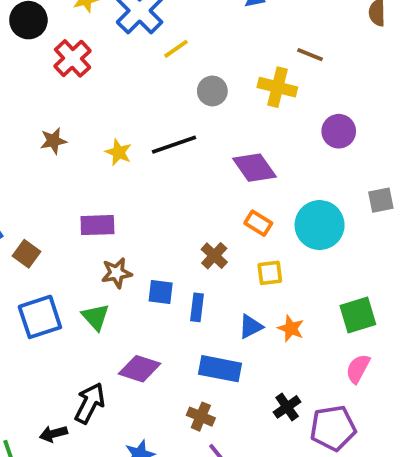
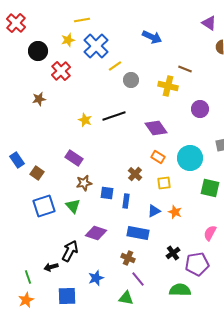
gray circle: (212, 91) -> (131, 80), moved
brown star: (53, 141) -> (39, 99), moved
purple rectangle: (97, 225) -> (74, 158), turned 36
green square: (358, 315) -> (210, 188), moved, turned 30

